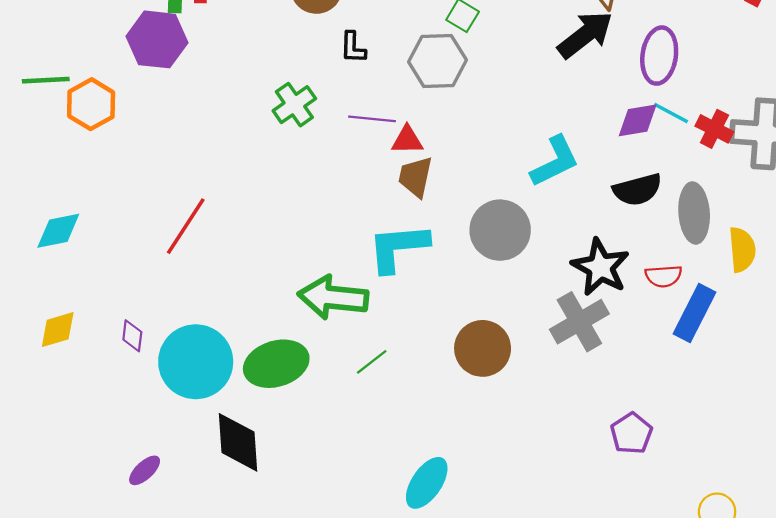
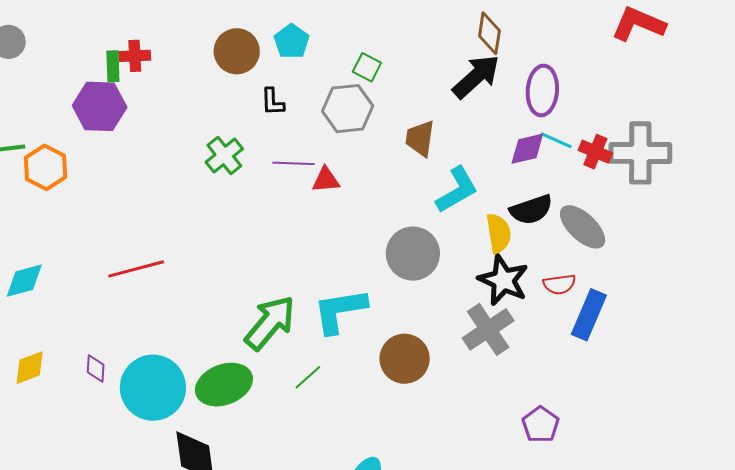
brown trapezoid: (415, 177) -> (420, 138), moved
gray ellipse: (694, 213) -> (583, 227), turned -39
red line: (186, 226) -> (136, 269), turned 46
cyan L-shape: (398, 247) -> (340, 311), moved
yellow semicircle: (742, 250) -> (499, 233), moved
green arrow: (333, 297) -> (270, 323), turned 128

